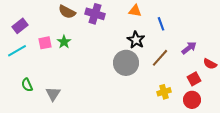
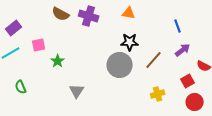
blue line: (161, 24) -> (178, 26), moved
black star: (136, 40) -> (130, 42), turned -30
green star: (64, 42) -> (58, 61), moved
gray triangle: (53, 94) -> (77, 91), moved
red circle: (192, 100) -> (195, 102), moved

